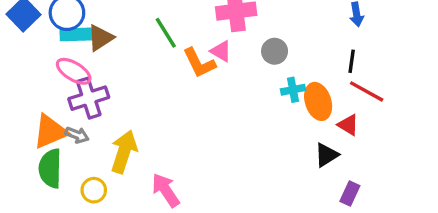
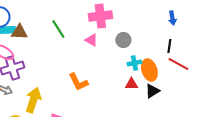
brown triangle: (100, 38) -> (19, 32), turned 36
orange L-shape: (199, 63) -> (78, 82), moved
red triangle: (348, 125) -> (131, 84), moved, turned -32
black triangle: (326, 155) -> (152, 91), moved

